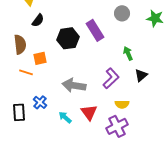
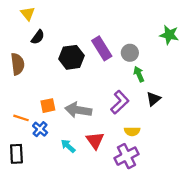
gray circle: (122, 13) -> (130, 53), moved
orange square: (40, 58) -> (48, 106), moved
orange line: (26, 72) -> (21, 118), moved
black rectangle: (19, 112) -> (16, 154), moved

